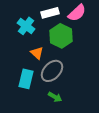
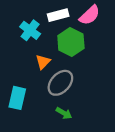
orange triangle: (37, 53) -> (43, 62), turned 32
cyan rectangle: (26, 79) -> (17, 98), moved

